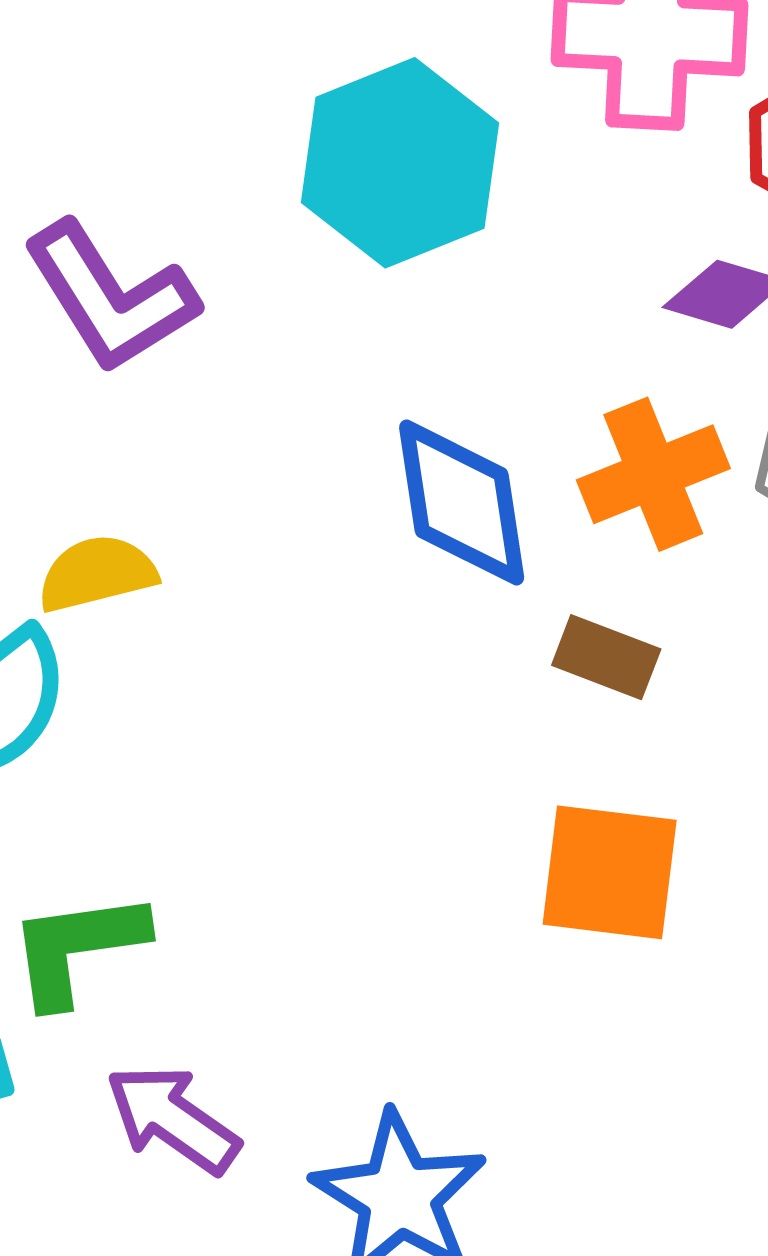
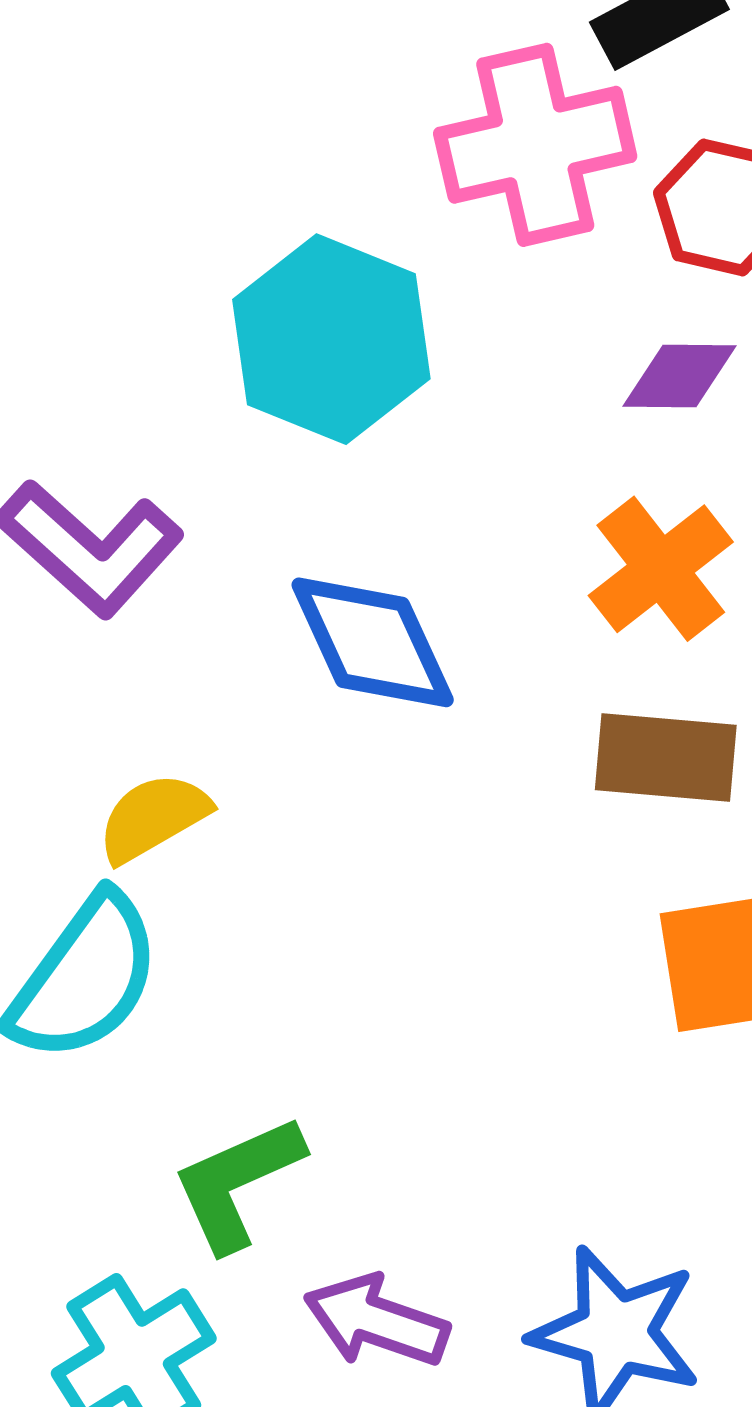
blue diamond: (462, 503) -> (373, 642), moved
brown rectangle: (606, 657) -> (666, 758), size x1.4

